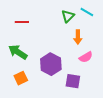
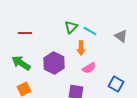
cyan line: (87, 12) -> (90, 31), moved
purple hexagon: (51, 64) -> (54, 63), moved

